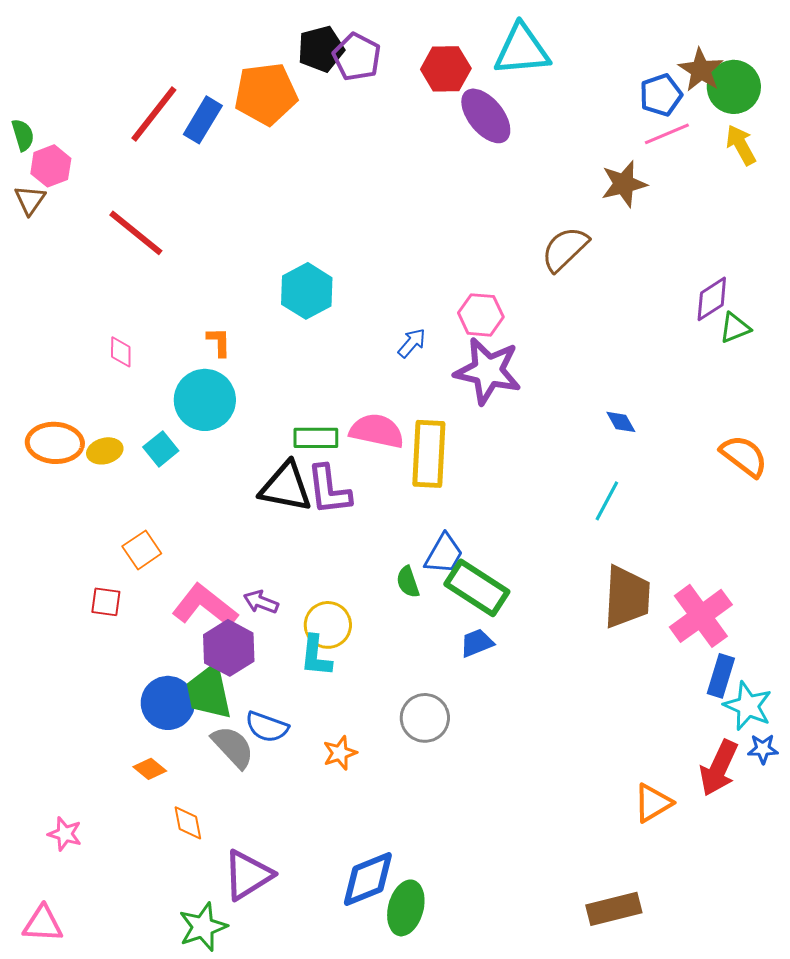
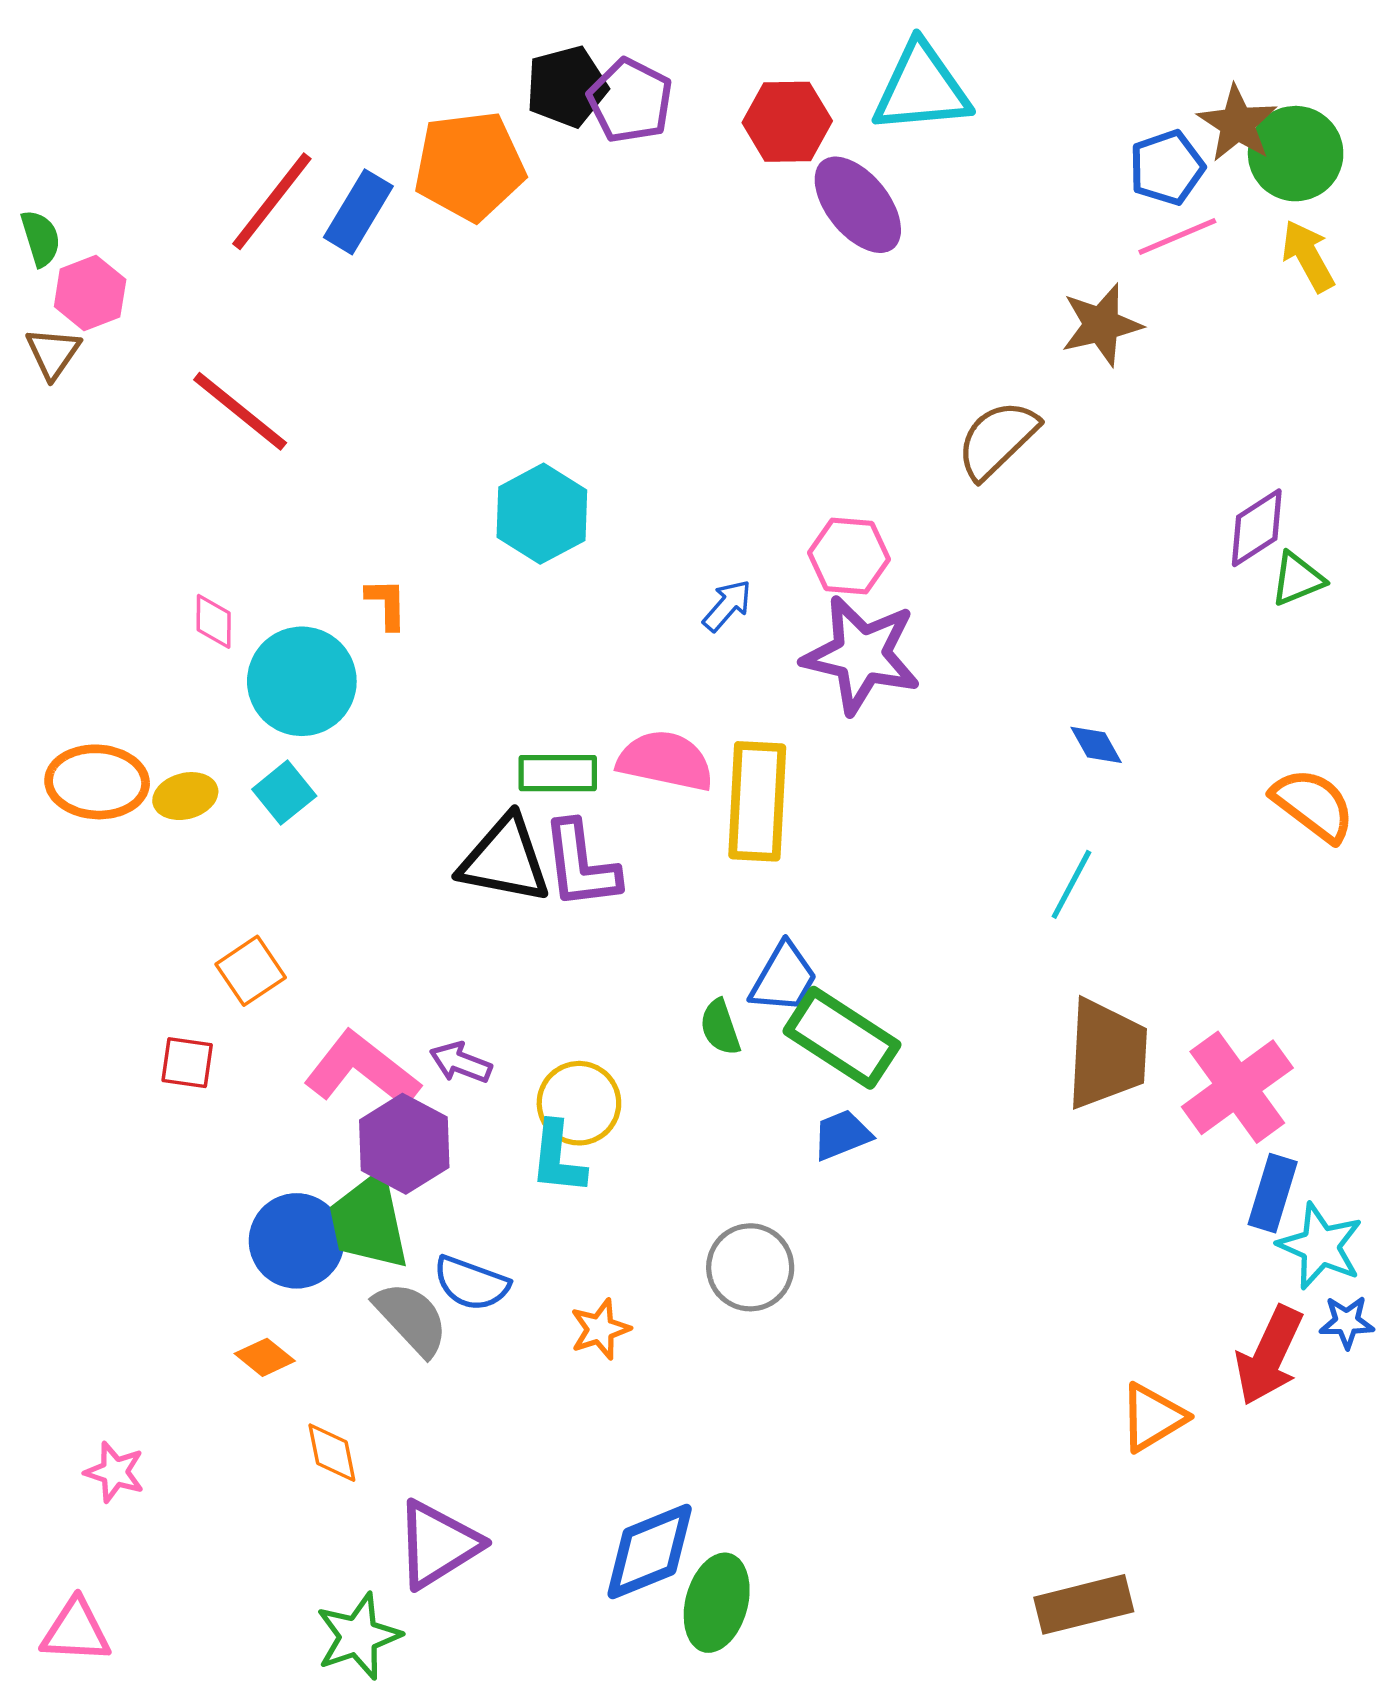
cyan circle: (205, 400) -> (302, 681), moved

